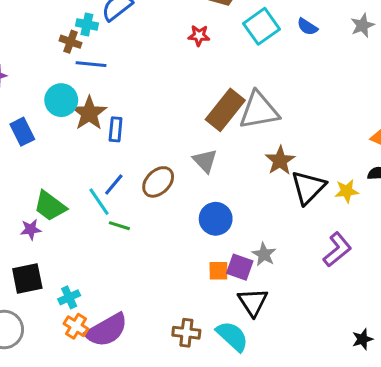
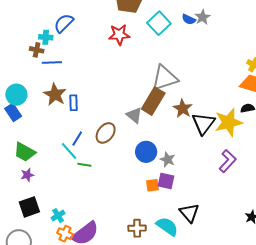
gray star: (362, 25) -> (203, 17), moved
red star: (199, 36) -> (119, 35), size x1.5
cyan circle: (61, 100) -> (16, 95), moved
brown rectangle: (225, 110) -> (153, 101), moved
yellow star: (347, 191) -> (228, 122), size x1.8
green trapezoid: (50, 206) -> (25, 152), moved
gray star: (264, 254) -> (168, 160), moved
black triangle: (253, 302) -> (189, 213), moved

